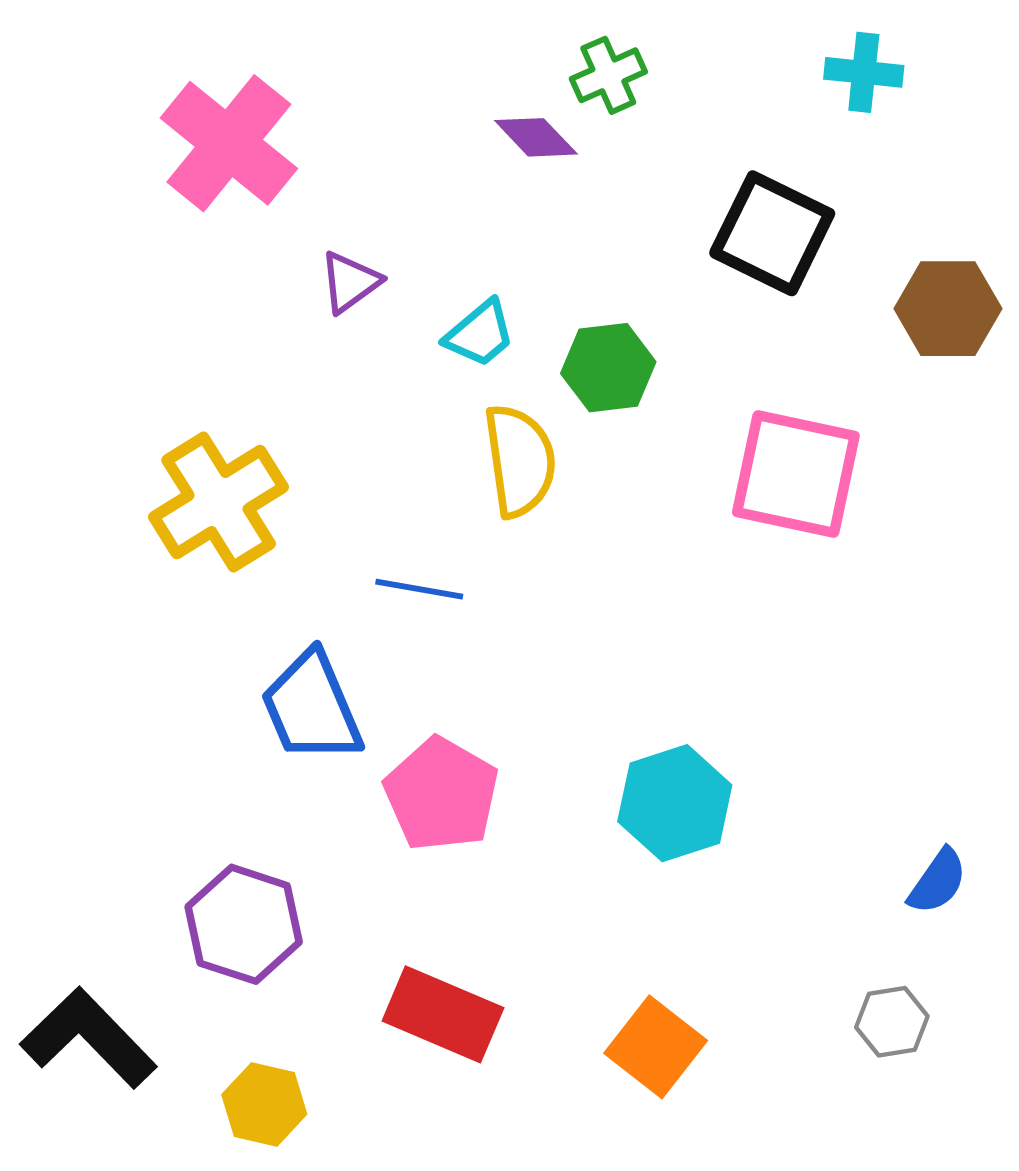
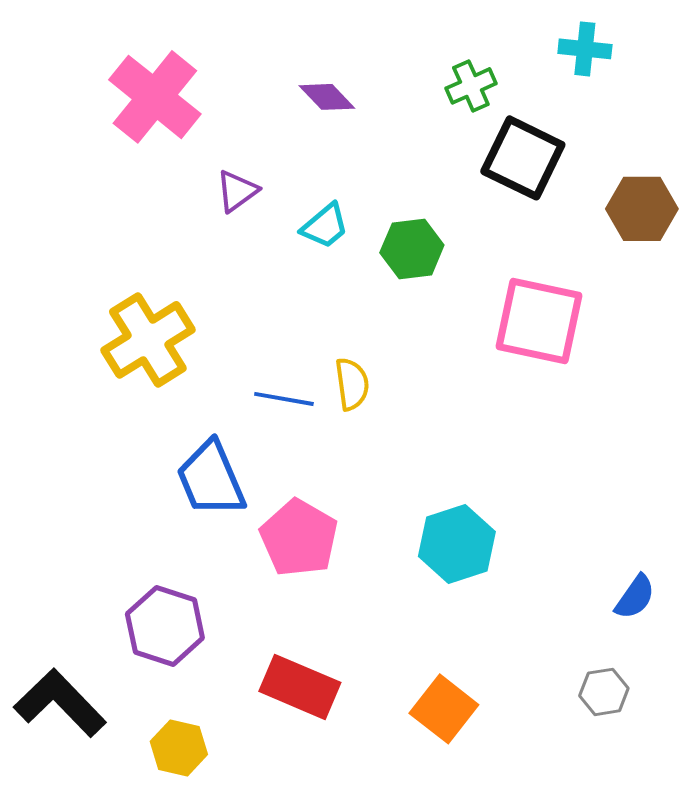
green cross: (608, 75) -> (471, 86), moved
purple diamond: (536, 137) -> (327, 97), moved
yellow semicircle: (520, 461) -> (352, 384), moved, size x0.7

